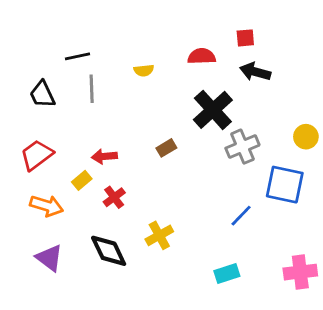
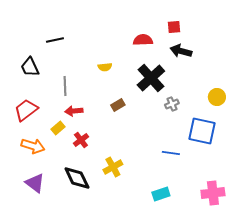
yellow semicircle: (144, 70) -> (105, 67), moved
gray line: (92, 89) -> (65, 86), moved
gray cross: (242, 147) -> (172, 104), size x0.6
blue line: (241, 216) -> (171, 153), turned 54

